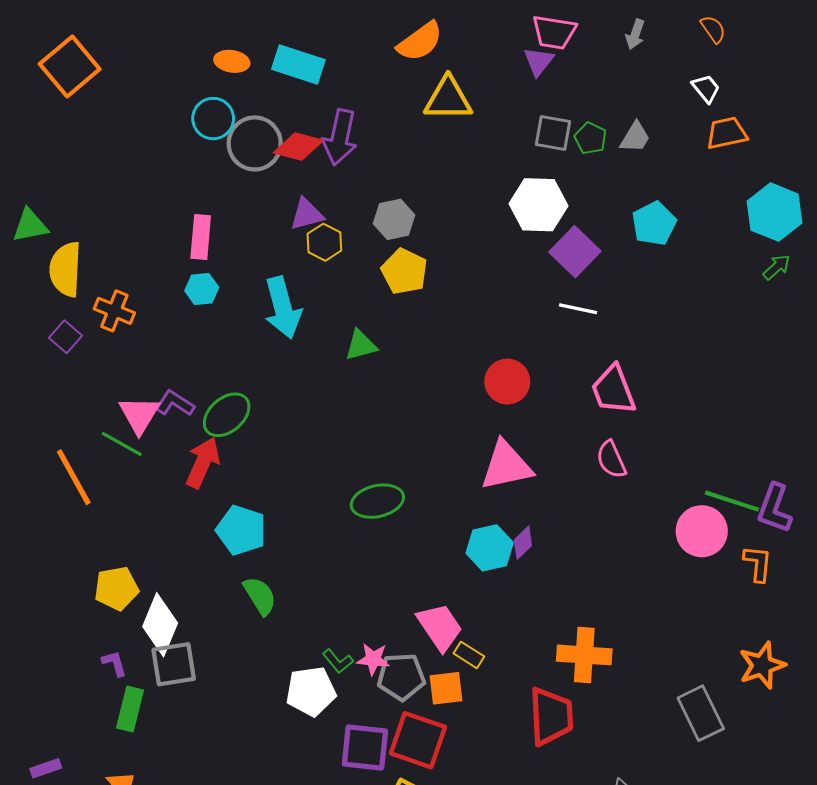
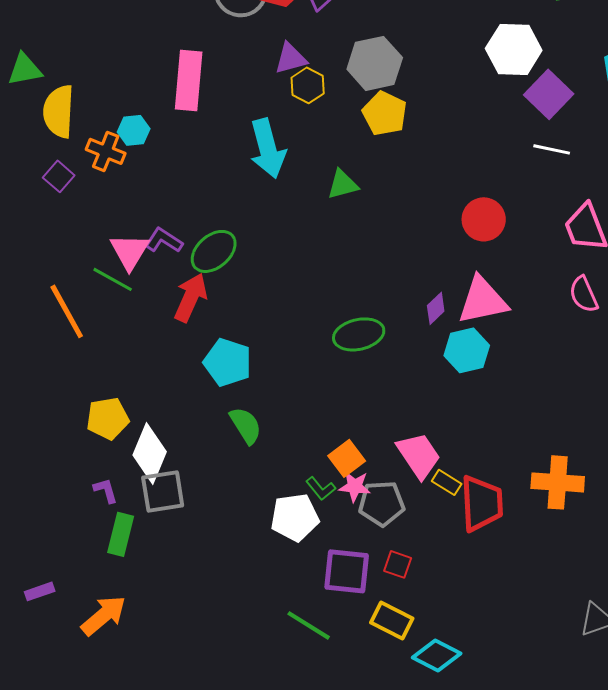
gray hexagon: (394, 219) -> (375, 63), size x1.4
pink rectangle: (201, 237) -> (189, 80), size x1.4
cyan hexagon: (202, 289) -> (134, 130), moved
purple diamond: (523, 543) -> (436, 308), moved
cyan hexagon: (490, 548) -> (467, 350), moved
orange square: (446, 688) -> (347, 458), moved, turned -30
red trapezoid: (551, 716) -> (482, 503), moved
red square: (418, 740) -> (398, 564), size x0.5

